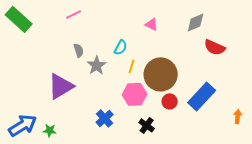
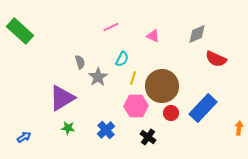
pink line: (74, 14) -> (111, 27), moved
blue arrow: (23, 125) -> (24, 137), size x0.5
green star: (50, 130) -> (68, 128), moved

